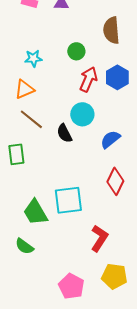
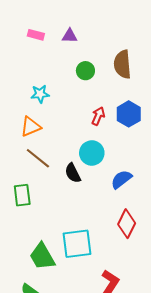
green circle: (76, 51) -> (85, 71), moved
red arrow: (88, 79) -> (98, 116), size x0.7

